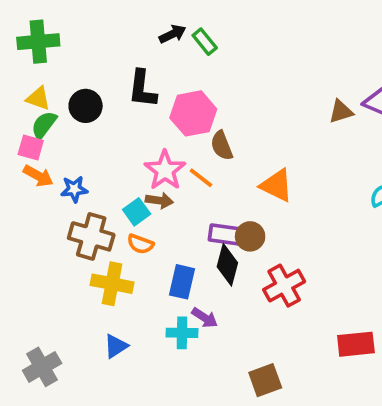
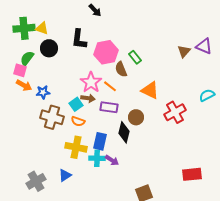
black arrow: (173, 34) -> (95, 10), turned 72
green cross: (38, 42) -> (24, 28), moved
green rectangle: (205, 42) -> (135, 57), moved
yellow triangle: (38, 98) -> (42, 28), moved
brown triangle: (341, 112) -> (184, 51), turned -32
purple rectangle: (225, 235) -> (109, 107), moved
yellow cross: (112, 284) -> (76, 147), moved
red cross: (284, 286) -> (175, 112), moved
cyan cross: (182, 333) -> (97, 158), moved
gray cross: (42, 367) -> (36, 181), moved

